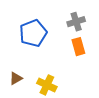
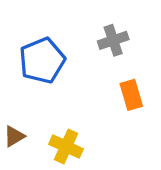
orange rectangle: (78, 47) -> (131, 95), moved

